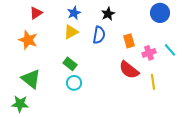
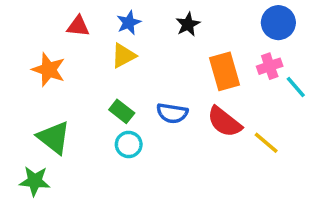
red triangle: (36, 13) -> (78, 26), moved, turned 40
blue semicircle: (99, 35) -> (172, 113), moved, turned 90
orange rectangle: (129, 41) -> (224, 71), size x1.5
pink cross: (149, 53) -> (270, 66), moved
yellow line: (153, 82) -> (266, 143), turned -42

